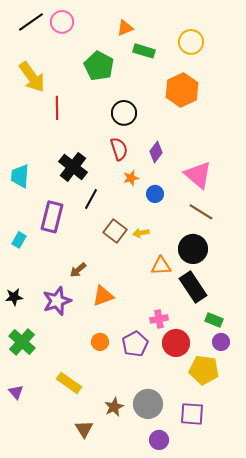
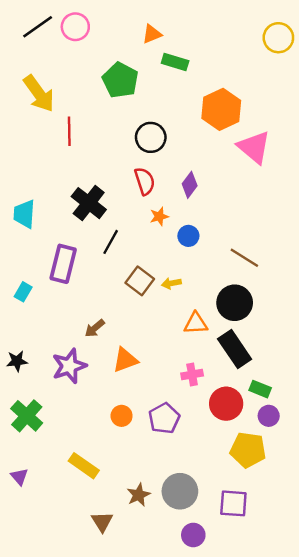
yellow circle: (191, 42) -> (278, 38), moved
pink triangle: (198, 175) -> (254, 147), moved
pink cross: (159, 319) -> (192, 374), moved
red circle: (176, 343) -> (226, 404), moved

